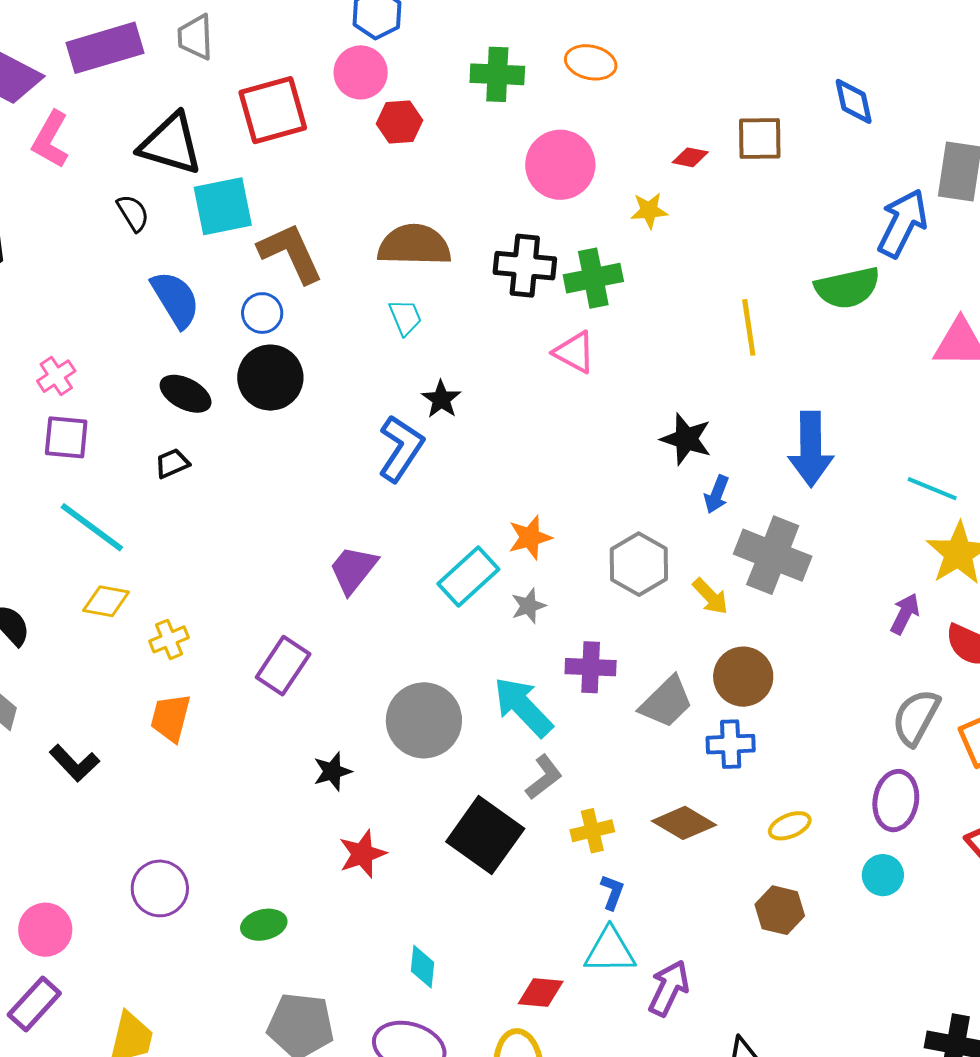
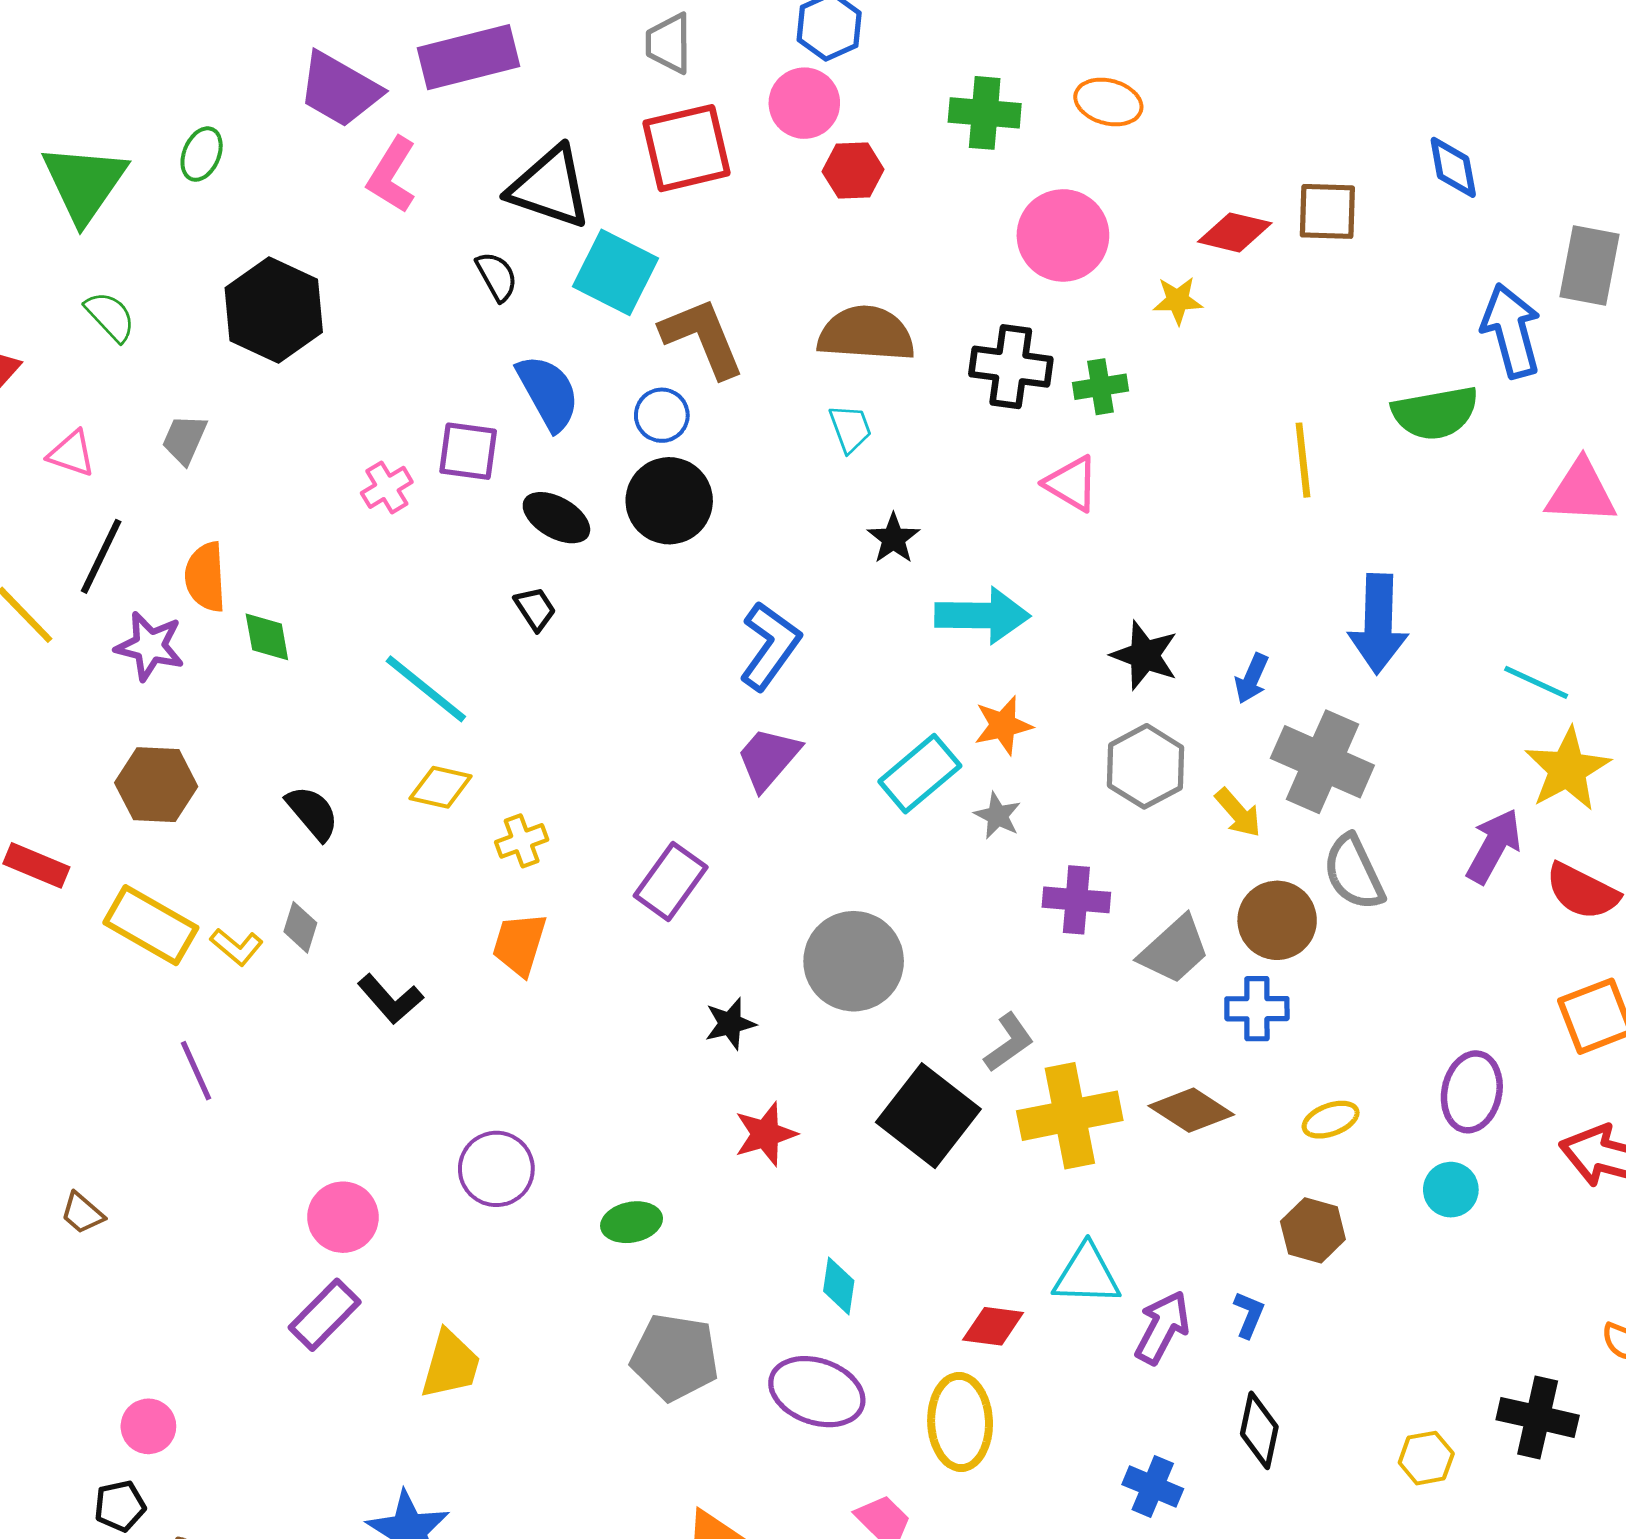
gray trapezoid: (195, 37) -> (669, 43), moved
red diamond: (690, 157) -> (1235, 232), size x1.5
cyan square: (223, 206) -> (615, 272), turned 36
blue arrow: (903, 223) -> (1511, 331), turned -44
green cross: (593, 278) -> (1100, 387), size x0.7
purple square: (66, 437) -> (468, 451), moved
black star: (686, 439) -> (1145, 655), moved
blue L-shape: (401, 448) -> (770, 646), moved
black trapezoid: (172, 463) -> (535, 609), turned 78
gray star: (528, 606) -> (998, 816), turned -30
purple arrow: (905, 614) -> (1494, 846), size x1.4
cyan arrow: (523, 707) -> (982, 615), moved, turned 132
gray semicircle: (916, 717) -> (1354, 872), moved, turned -56
yellow cross: (592, 831) -> (1070, 1116), size x1.8
blue L-shape: (612, 892) -> (1249, 1315), moved

